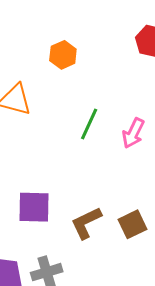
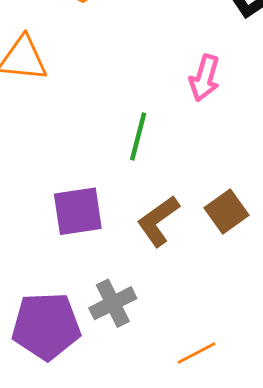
green line: (89, 124) -> (138, 136), moved

